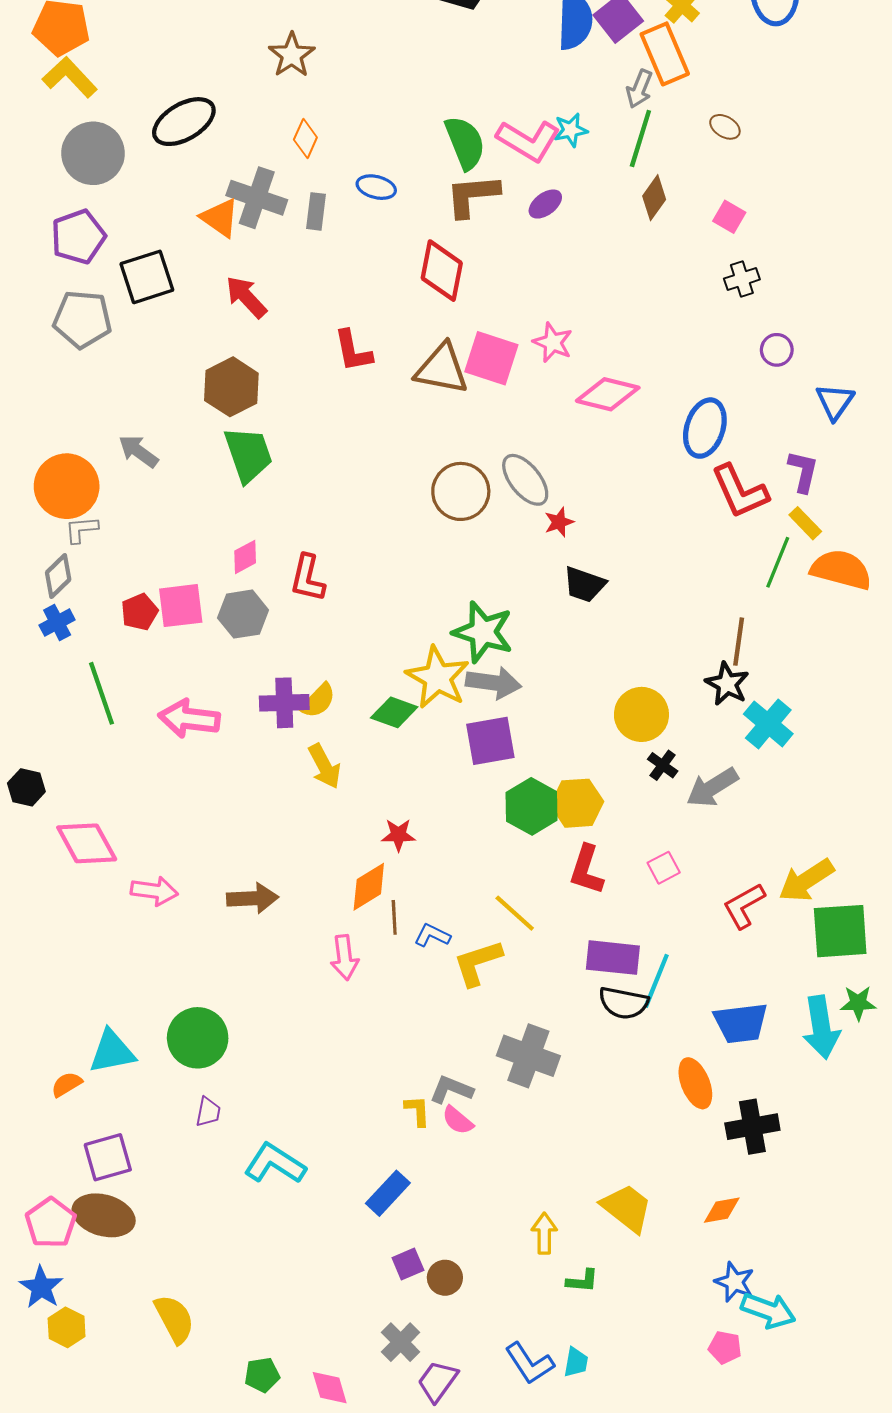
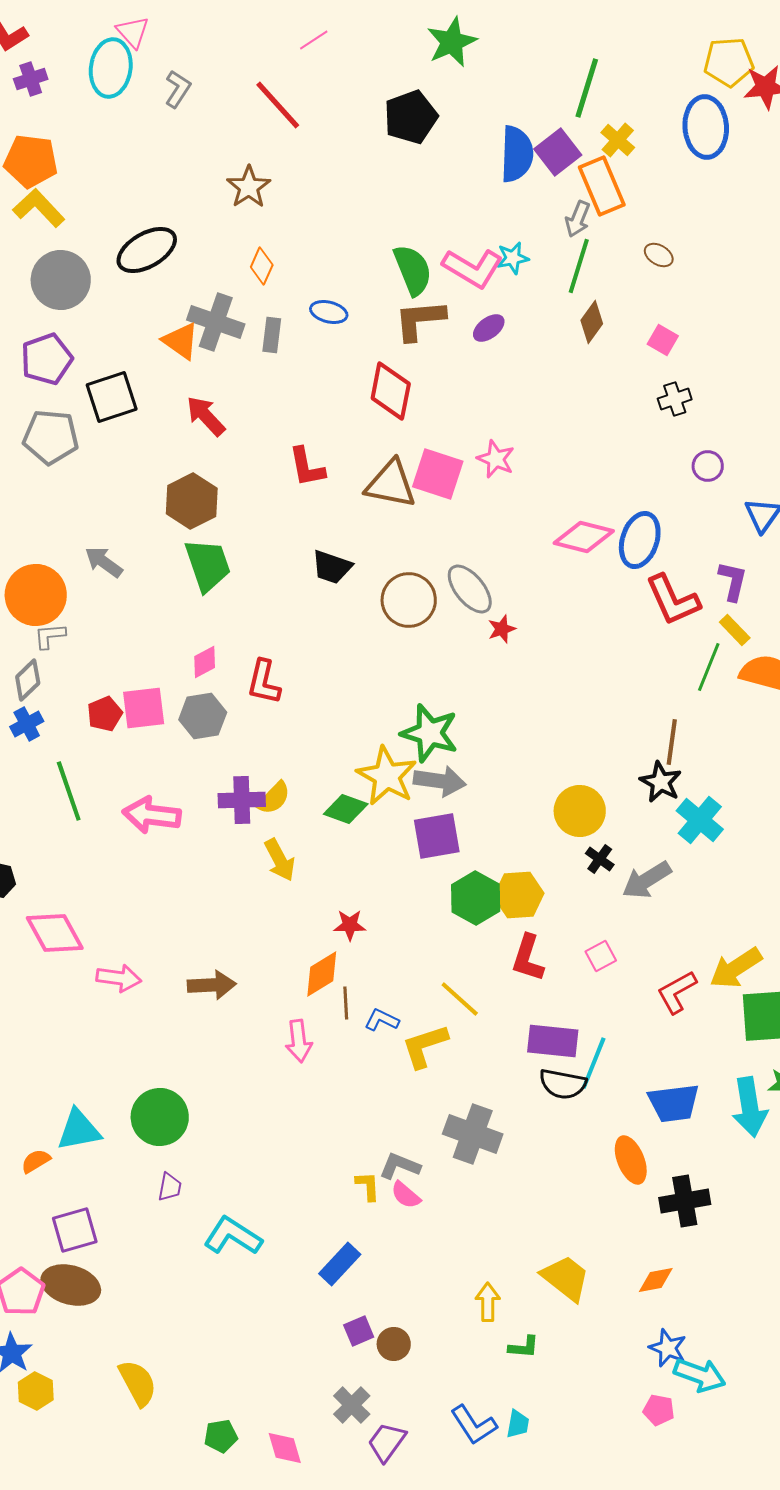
pink diamond: (608, 394) -> (584, 537), moved
black trapezoid: (584, 584) -> (332, 567), moved

